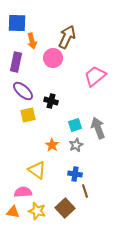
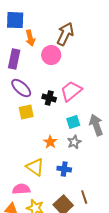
pink trapezoid: (95, 76) -> (71, 91), moved
blue cross: (75, 174) -> (64, 169), moved
brown line: (85, 191) -> (84, 197), moved

